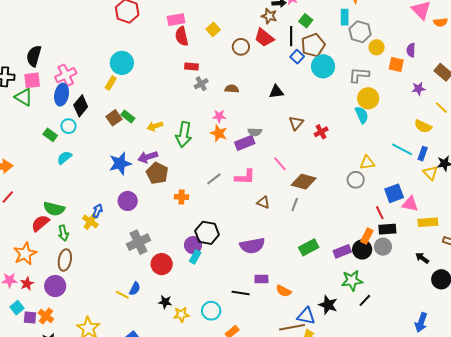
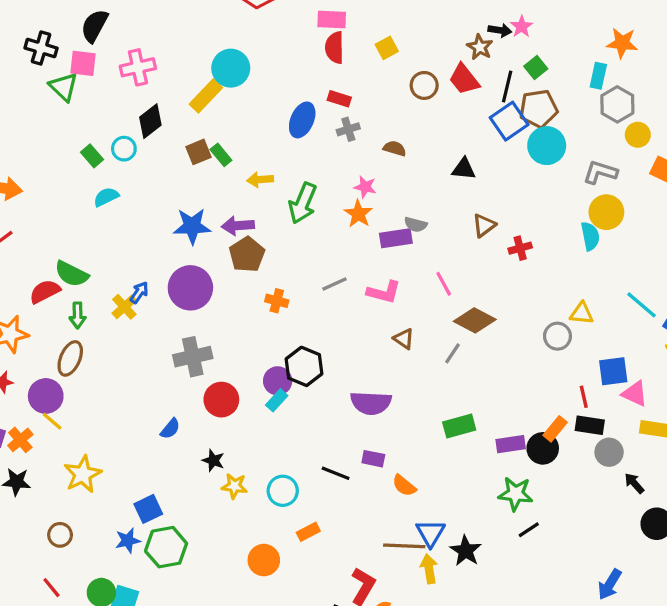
blue square: (297, 57) -> (509, 121), size x1.6
yellow rectangle: (111, 83) -> (206, 96), size x1.5
blue ellipse: (62, 95) -> (302, 120), moved
purple circle: (128, 201) -> (190, 288), size x1.4
gray circle: (383, 247) -> (609, 452), moved
yellow line: (122, 295) -> (52, 421), moved
black star: (328, 305) -> (466, 551), moved
blue triangle: (306, 316) -> (430, 533), turned 36

